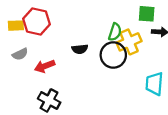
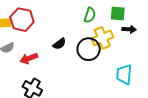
green semicircle: (115, 32) -> (90, 15), moved
black semicircle: (80, 49) -> (59, 44), turned -32

